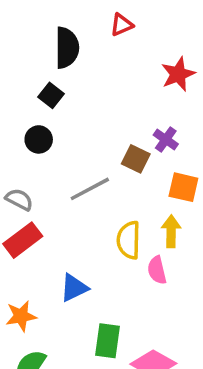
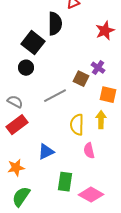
black semicircle: (67, 48) -> (55, 24), moved
black square: (51, 95) -> (33, 43), size x1.6
pink semicircle: (157, 270) -> (89, 151), moved

